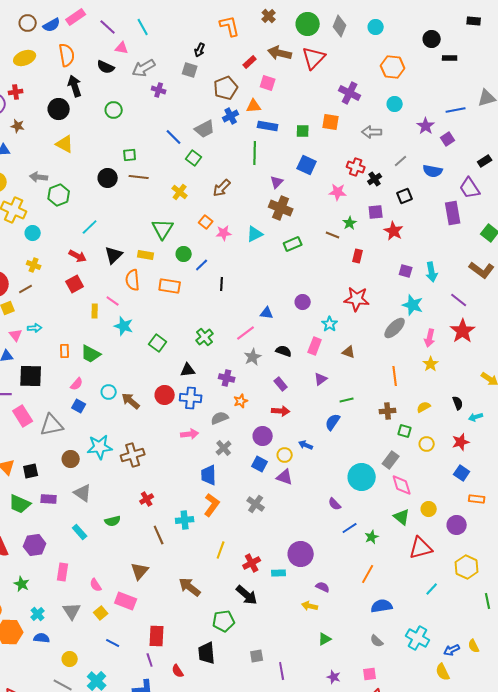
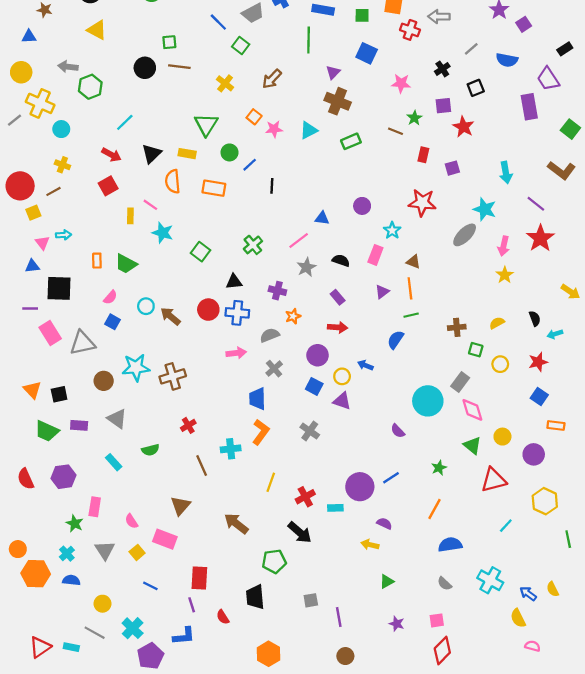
red cross: (356, 167) -> (410, 30), moved
purple square: (406, 271) -> (452, 168), moved, turned -32
orange line: (395, 376) -> (410, 288), moved
blue line: (350, 528) -> (391, 478), moved
green star: (22, 584) -> (75, 523), moved
blue arrow: (452, 650) -> (528, 594), turned 63

